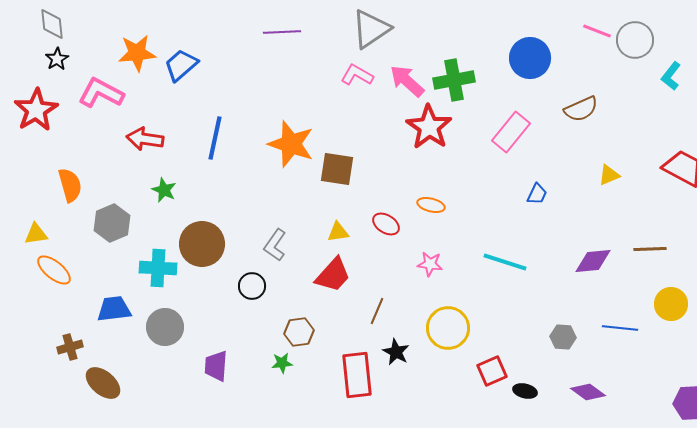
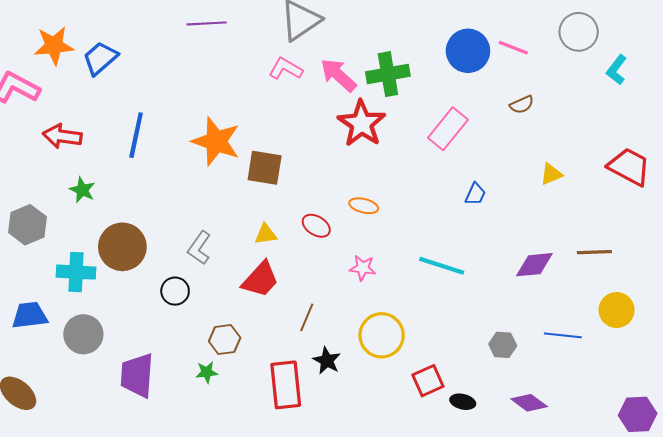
pink line: (597, 31) -> (513, 48), moved
brown semicircle: (581, 109) -> (522, 105), size x0.7
purple trapezoid: (216, 366) -> (137, 375), size x1.4

